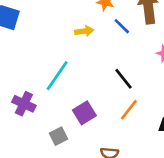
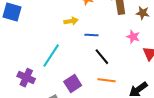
blue line: (122, 26) -> (91, 35), moved, turned -40
orange line: (129, 110) -> (107, 80), turned 60

